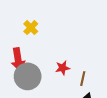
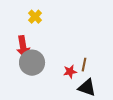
red star: (63, 68) -> (70, 72), moved

